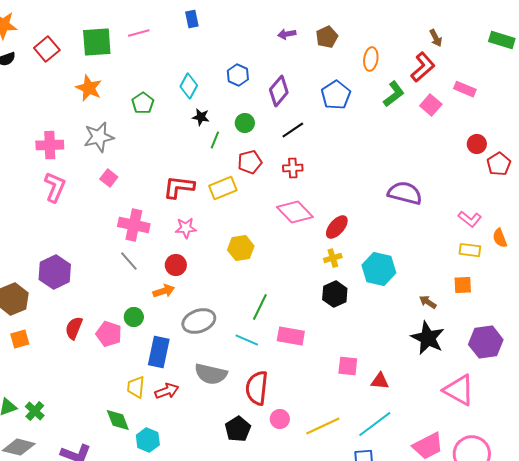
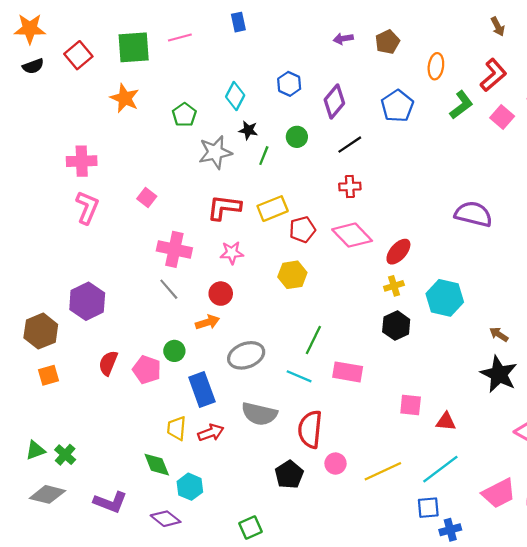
brown arrow: (436, 38) -> (498, 26), moved
gray star: (99, 137) -> (215, 152), moved
red pentagon: (250, 162) -> (302, 230), moved
blue rectangle: (159, 352) -> (202, 390), turned -32

